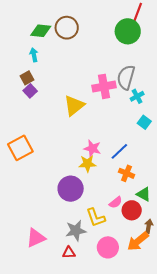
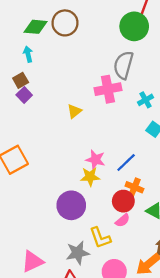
gray semicircle: (126, 77) -> (123, 65), moved
yellow triangle: (74, 106) -> (74, 111), size x0.6
red circle: (132, 210) -> (123, 201), moved

